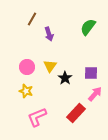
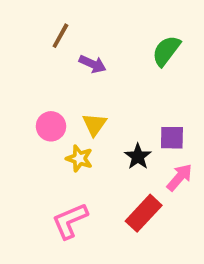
purple arrow: (49, 34) -> (93, 64), turned -48
black star: (65, 78) -> (138, 157), moved
yellow star: (26, 91) -> (79, 158), moved

